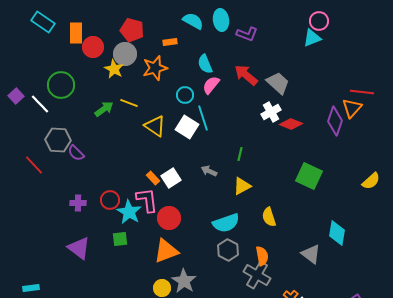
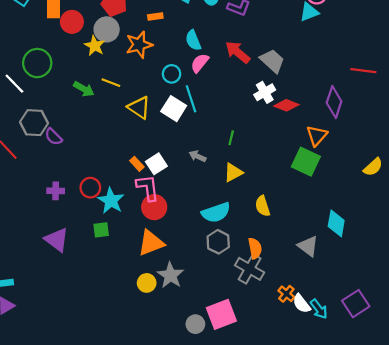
orange triangle: (352, 108) -> (317, 136), moved
green arrow: (104, 109) -> (84, 89), turned 66
pink L-shape: (147, 200) -> (148, 188), moved

